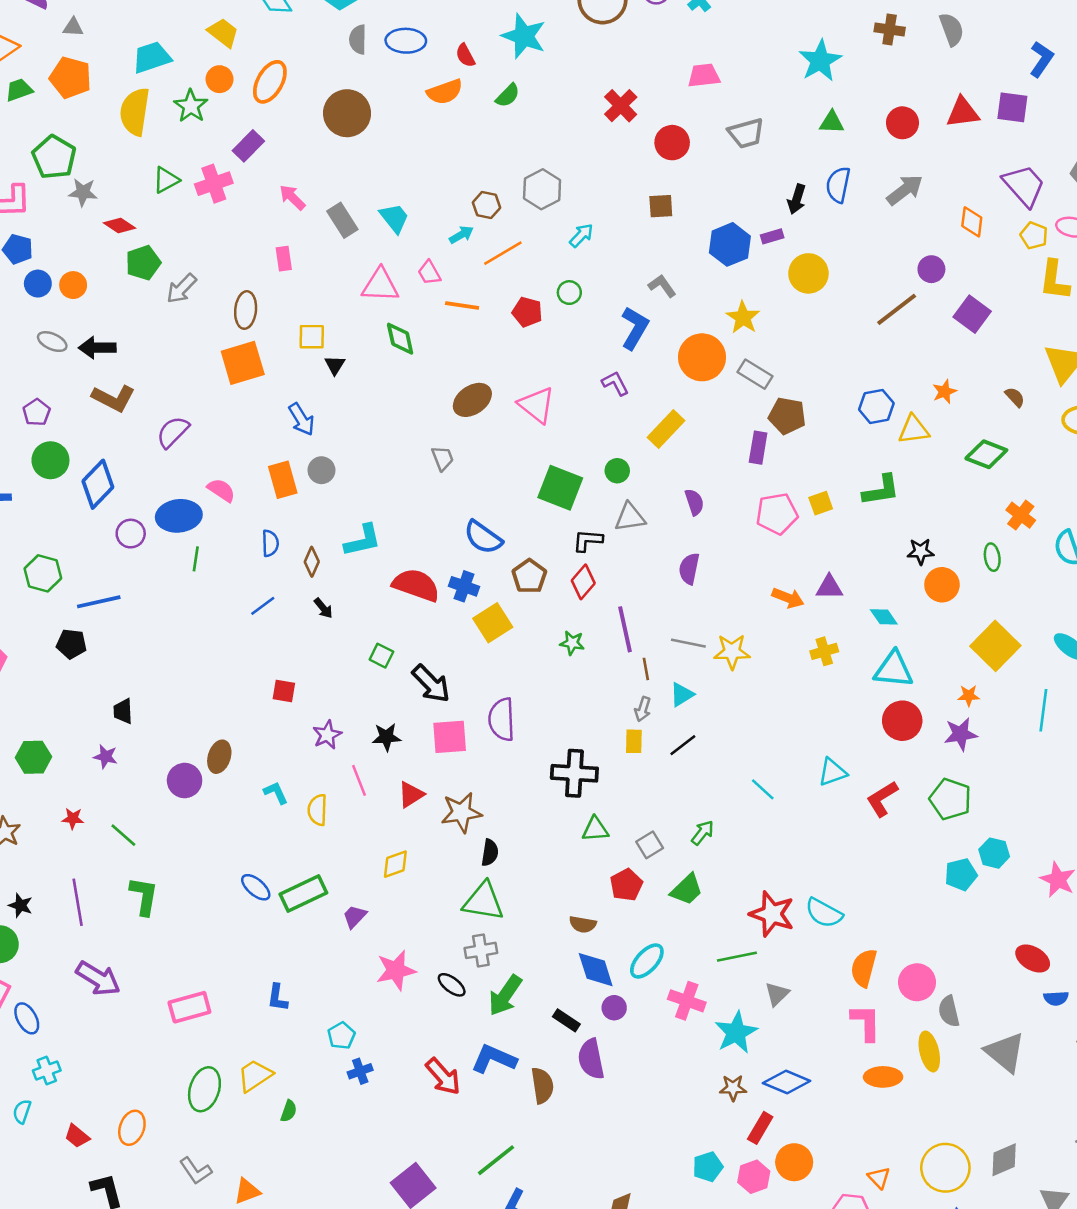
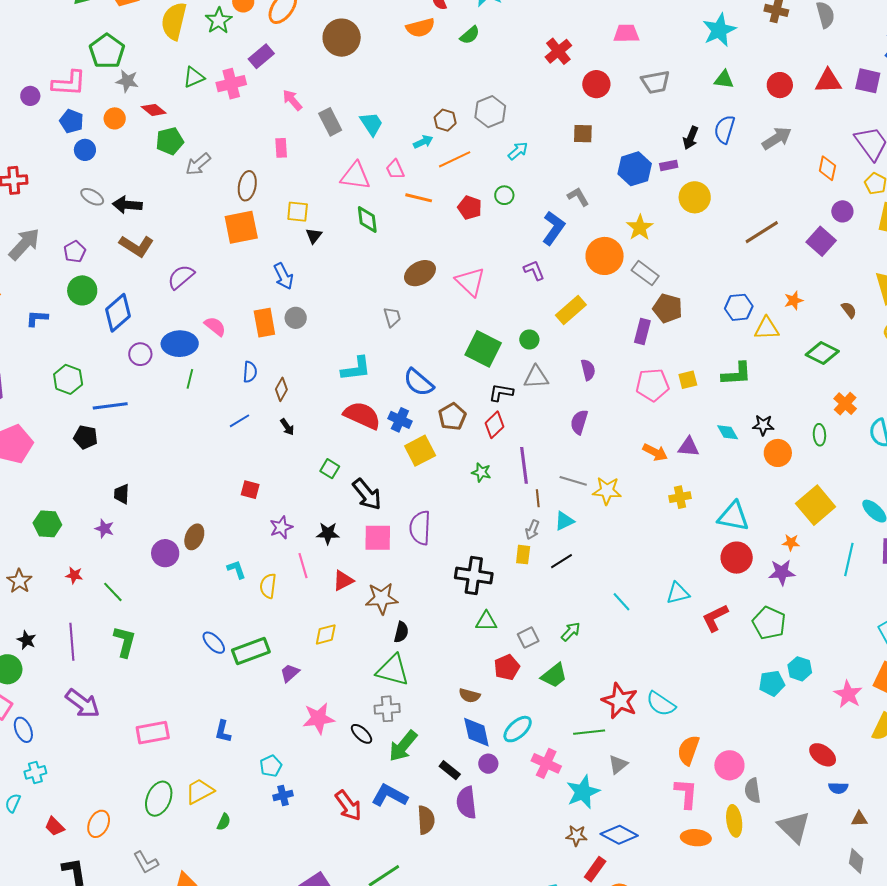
purple circle: (931, 269) -> (842, 211), moved
orange circle: (73, 285) -> (115, 118), moved
cyan L-shape: (363, 540) -> (356, 369), moved
cyan diamond: (884, 617) -> (728, 432), moved

